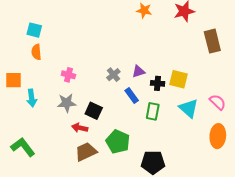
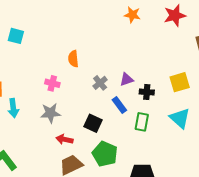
orange semicircle: (36, 52) -> (73, 59), moved
yellow square: (178, 79) -> (180, 82), moved, turned -30
black square: (94, 111) -> (93, 123), moved

